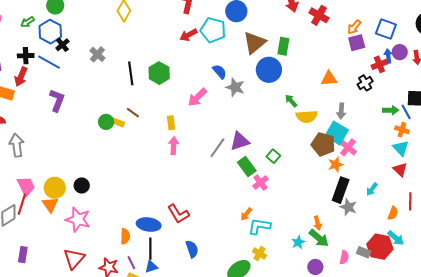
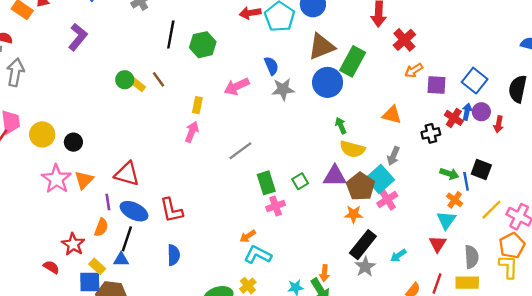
orange arrow: (354, 27) -> (414, 70), moved
green rectangle: (283, 46) -> (353, 61), size x1.4
red cross: (379, 64) -> (454, 118), turned 35
gray star: (235, 87) -> (283, 89), turned 30
purple triangle: (240, 141) -> (335, 176), moved
orange star: (336, 165) -> (354, 214), moved
orange triangle: (50, 205) -> (84, 180), moved
orange semicircle: (125, 236) -> (101, 227), moved
red triangle: (74, 259) -> (127, 174), moved, turned 45
purple line: (131, 263) -> (108, 202), moved

